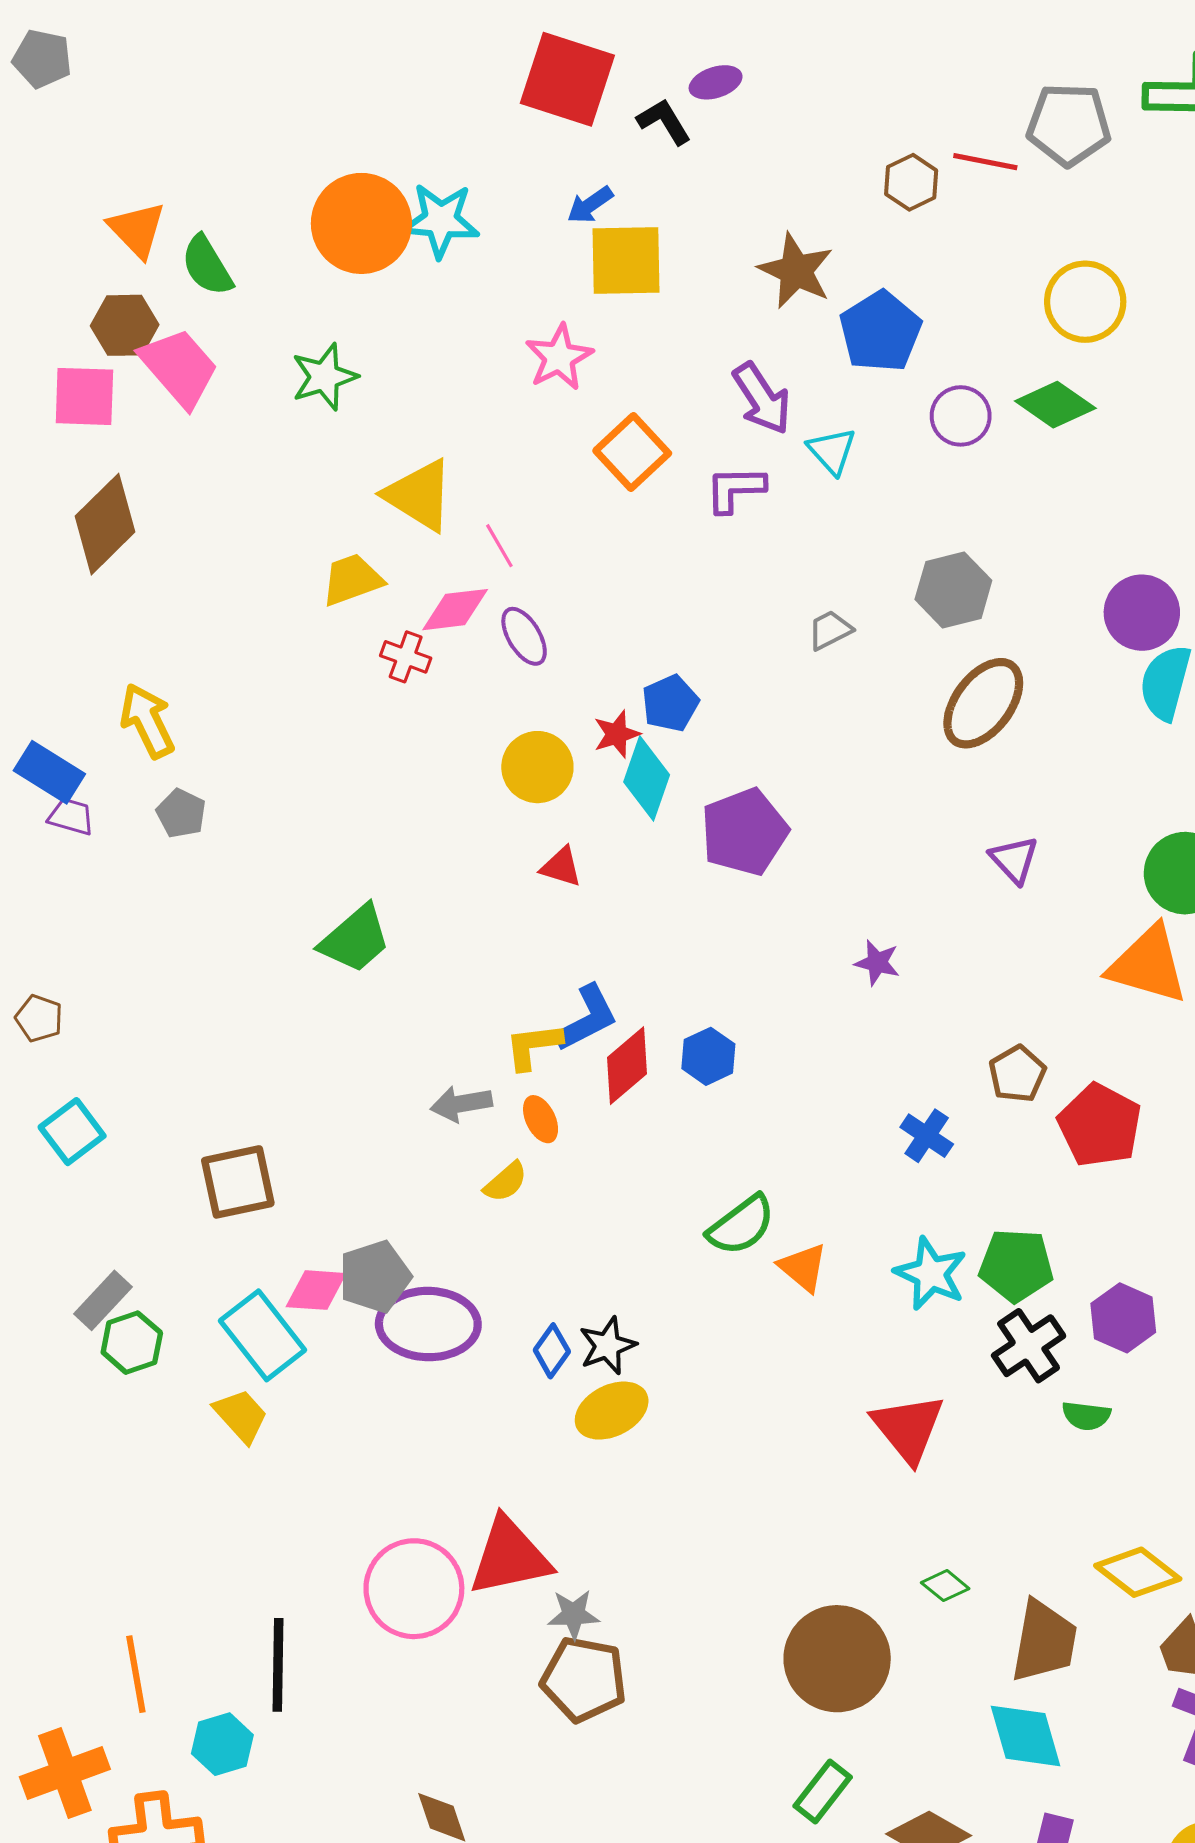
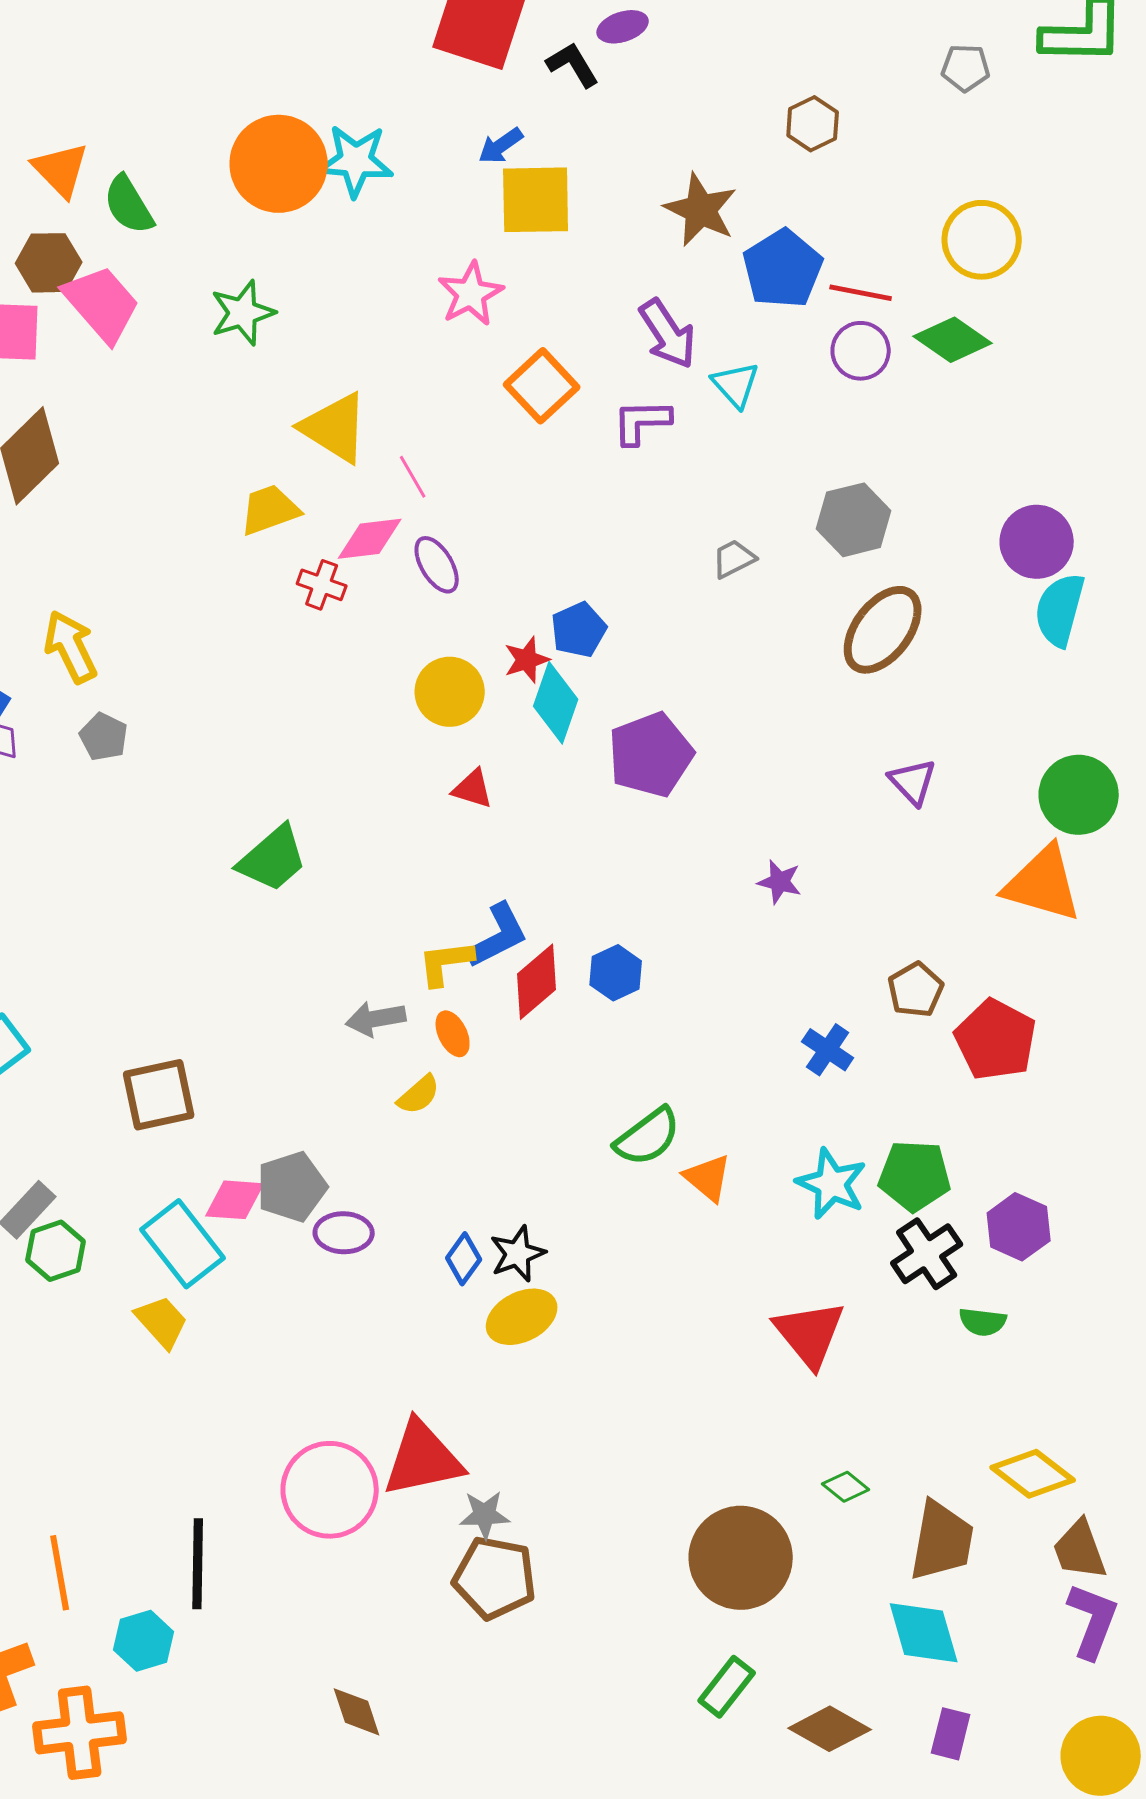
gray pentagon: (1069, 125) -> (966, 68), size x0.6
red line: (985, 162) -> (861, 293), moved
purple ellipse: (428, 1324) -> (344, 1233), size x0.6

